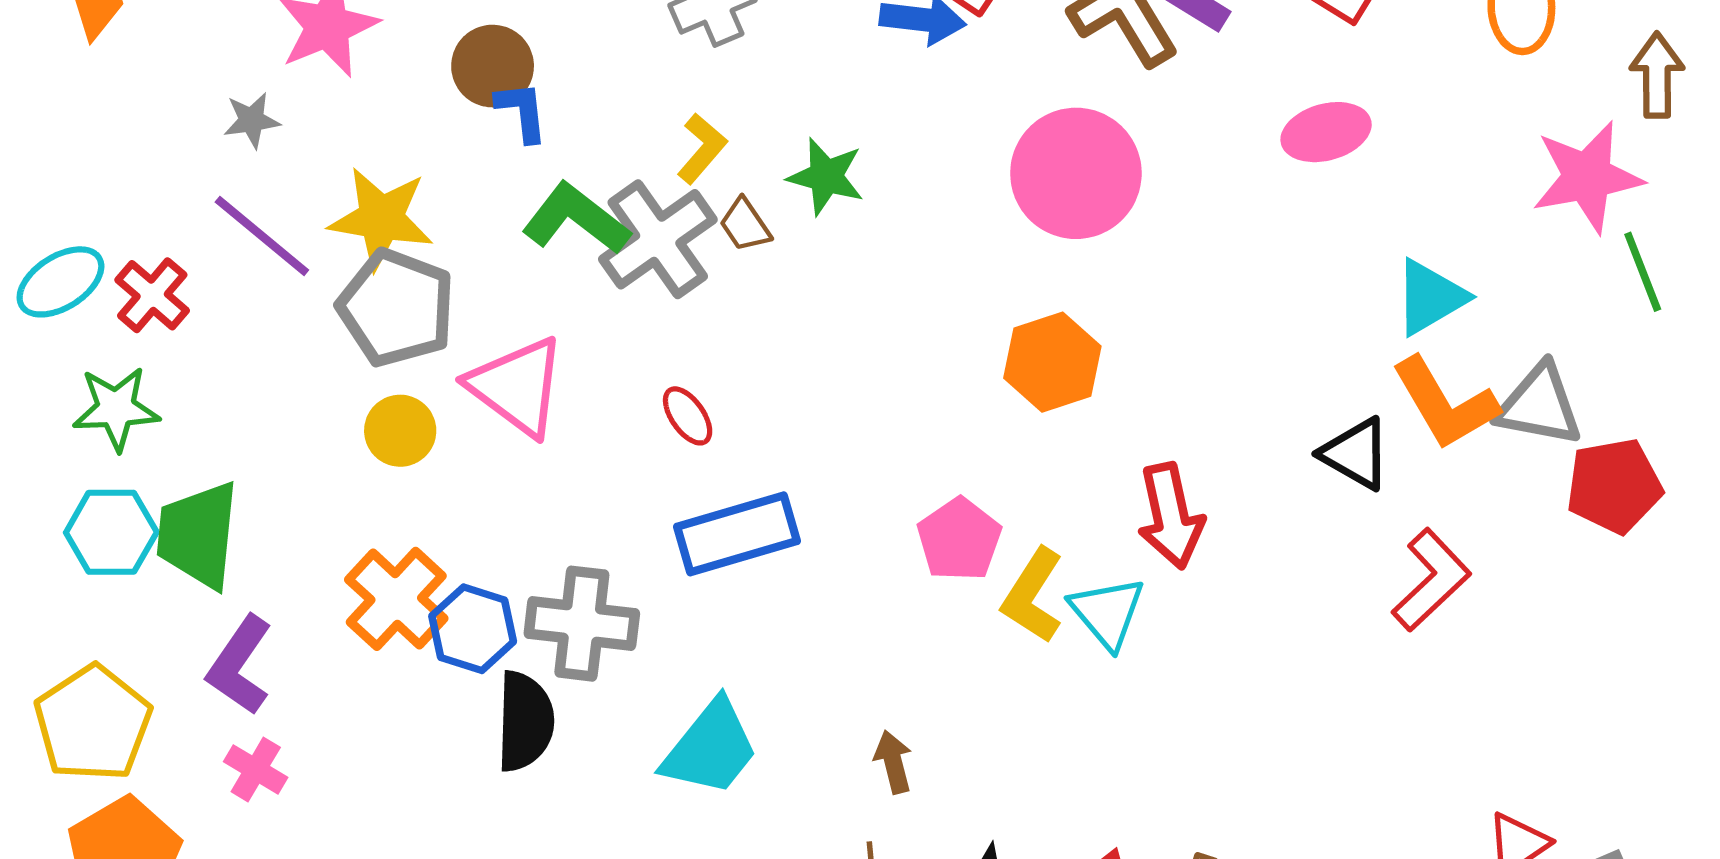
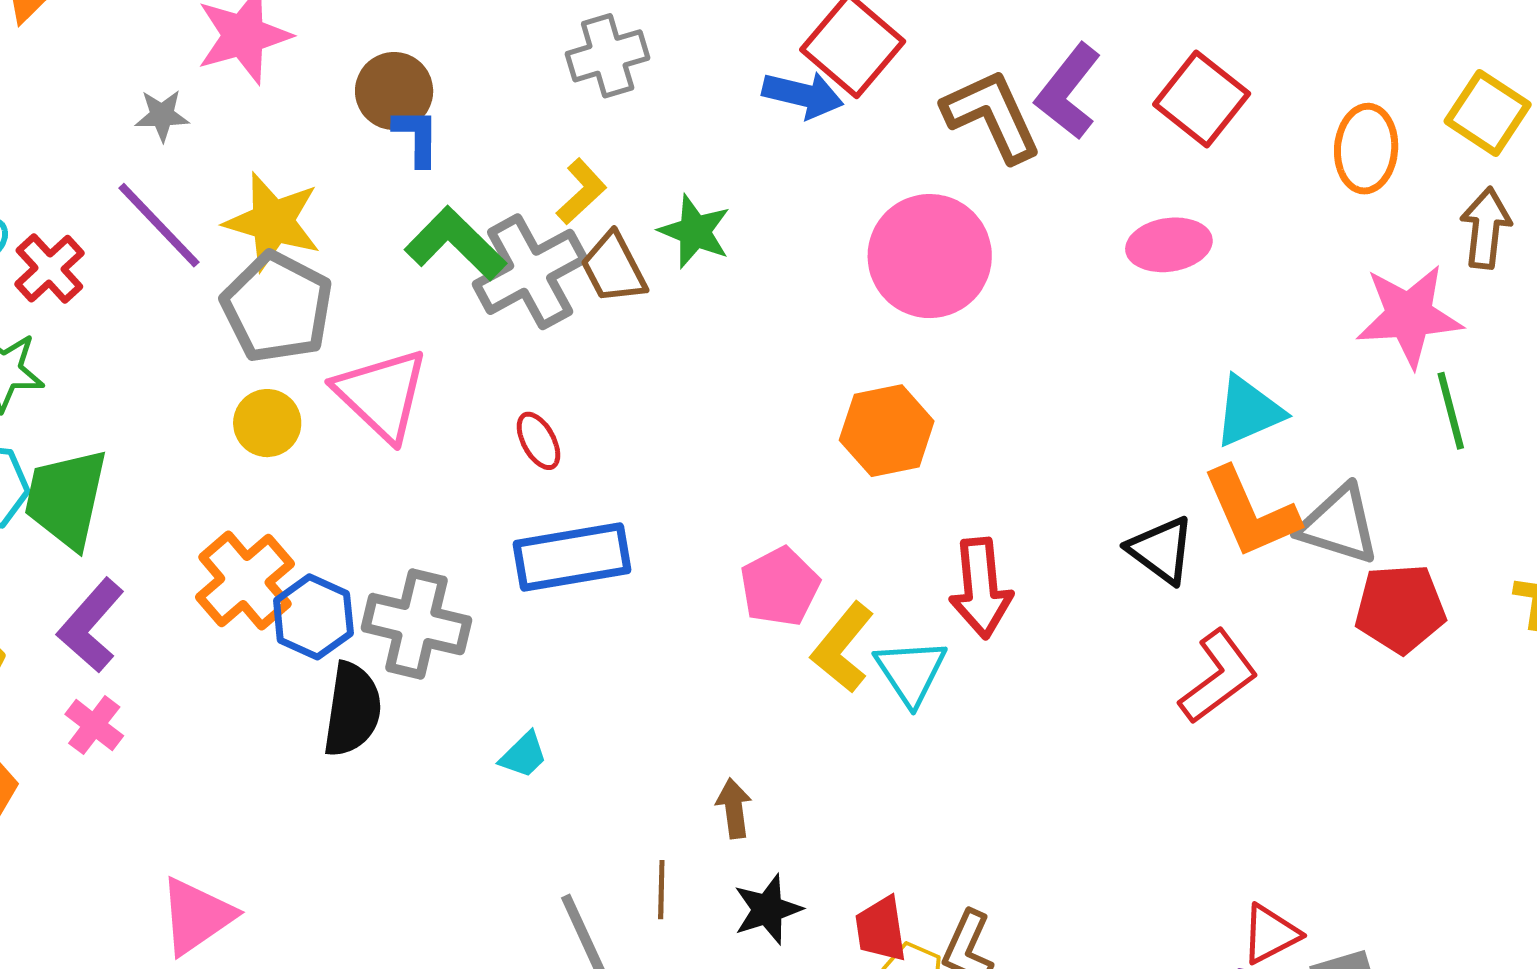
brown trapezoid: (745, 225) -> (614, 268), size x1.4
cyan trapezoid: (711, 748) -> (523, 755), size x0.5
brown arrow: (893, 762) -> (734, 808), moved

